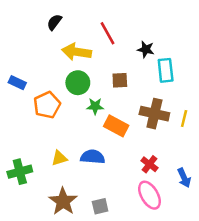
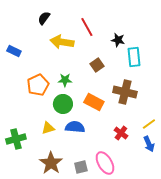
brown square: (120, 80) -> (97, 65), turned -32
blue rectangle: (17, 83) -> (14, 51), moved
green circle: (78, 83) -> (63, 104), moved
green star: (95, 106) -> (65, 80), moved
yellow line: (184, 119) -> (149, 124), moved, turned 40
pink ellipse: (150, 195) -> (105, 163), moved

